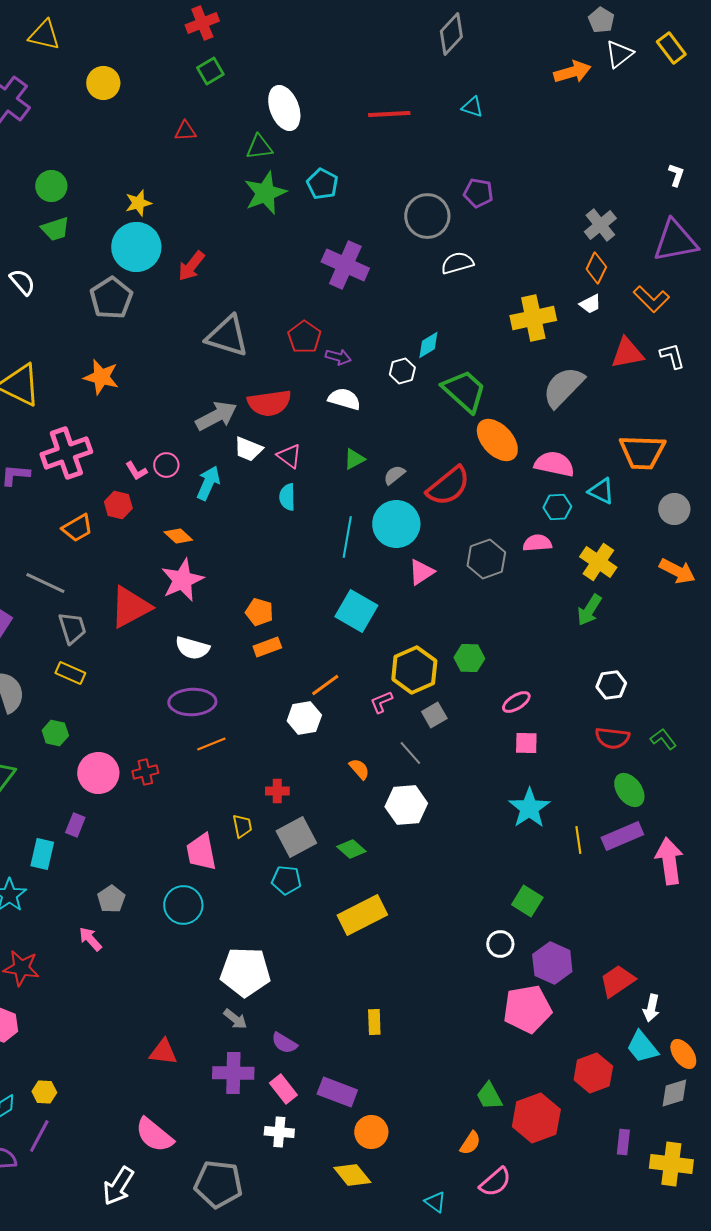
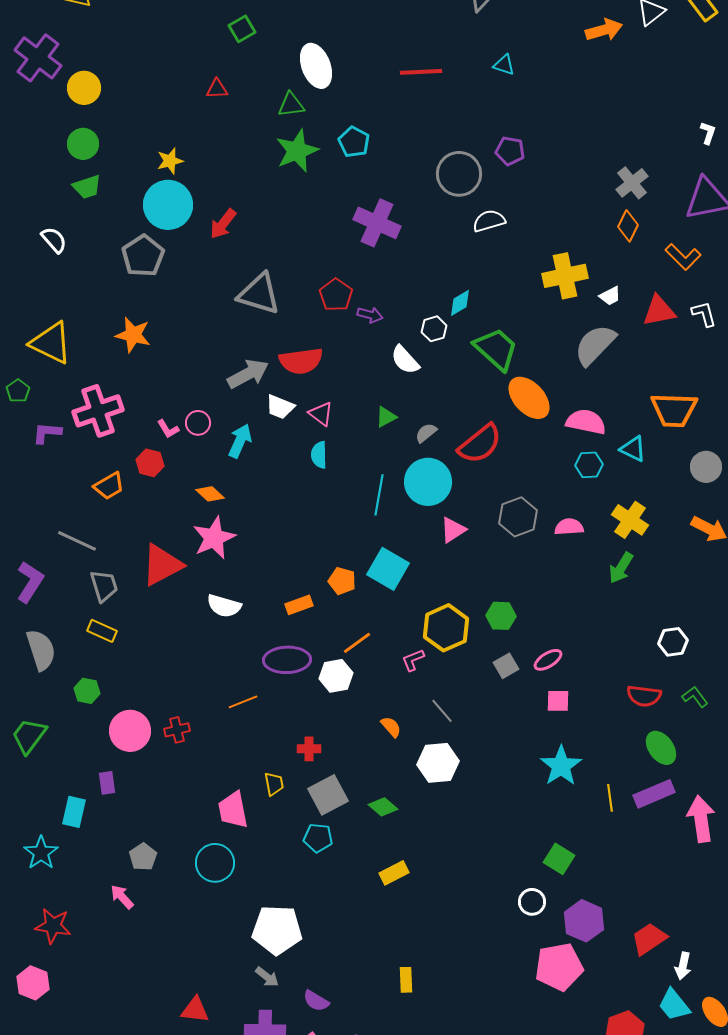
yellow circle: (103, 83) -> (84, 88), moved
white trapezoid: (590, 304) -> (610, 296), moved
white semicircle: (344, 399) -> (405, 360), moved, turned -148
pink semicircle: (537, 543) -> (569, 527), moved
orange pentagon: (259, 612) -> (342, 581), moved
white hexagon: (611, 685) -> (673, 642), moved
purple ellipse: (192, 702) -> (287, 660), moved
gray square: (434, 715) -> (506, 666), moved
purple rectangle: (75, 825) -> (107, 783), turned -30
yellow rectangle: (362, 915) -> (394, 873), size x0.6

